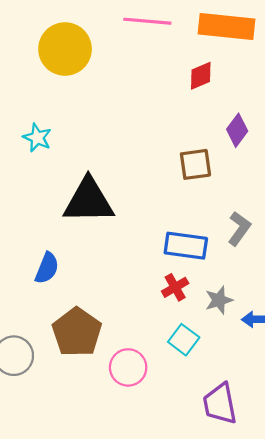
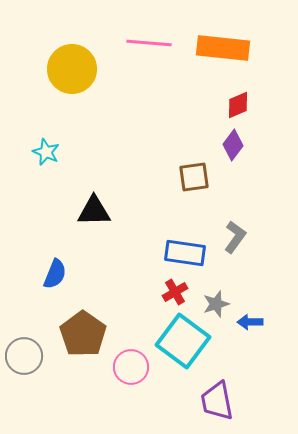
red diamond: (201, 76) -> (238, 105), moved
black triangle: (89, 201) -> (94, 211), size x0.7
cyan square: (184, 340) -> (183, 341), size x1.8

